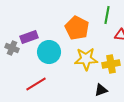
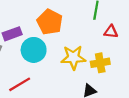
orange pentagon: (77, 28) -> (50, 22), moved

